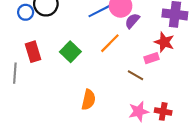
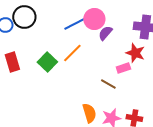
orange line: (110, 43) -> (72, 53), moved
orange semicircle: (89, 100) -> (89, 113), moved, turned -30

